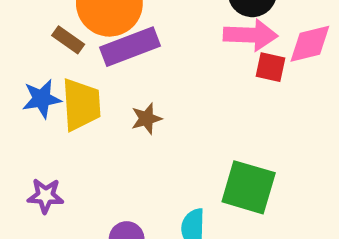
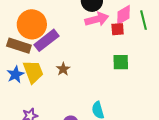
brown rectangle: (68, 40) -> (19, 46), size x1.6
red square: (271, 67) -> (118, 29), moved
green square: (249, 187) -> (121, 62), moved, size x0.7

